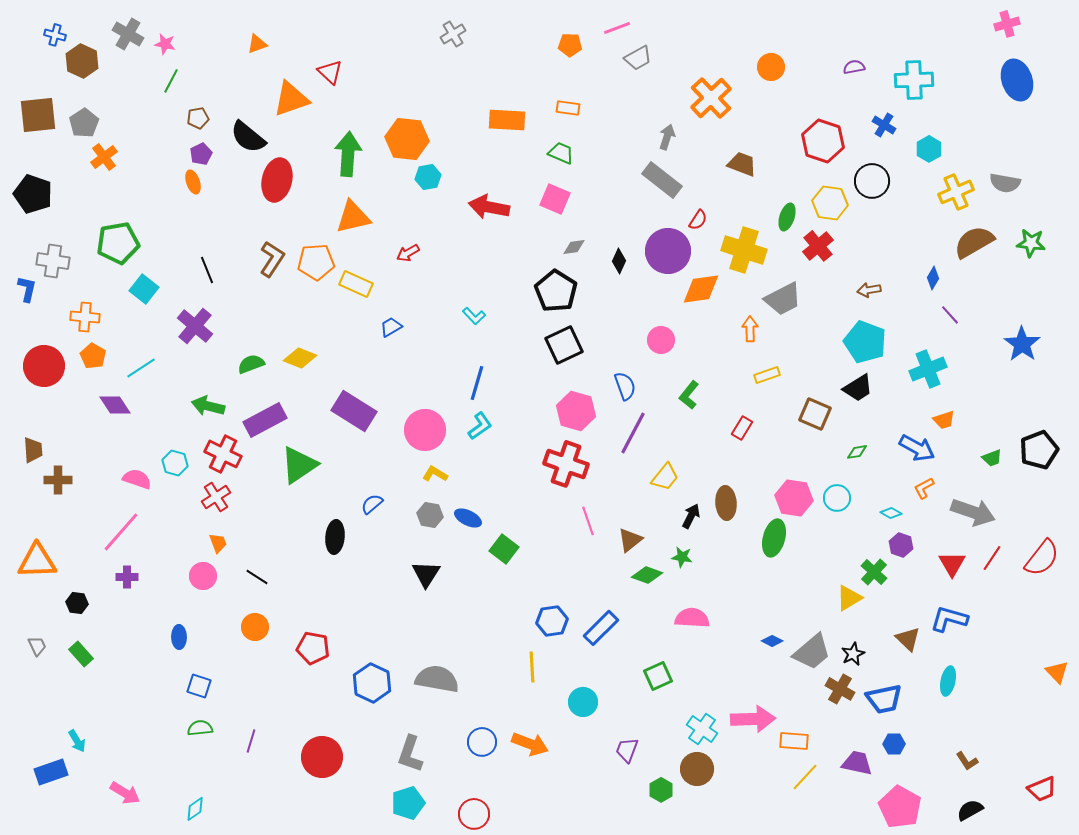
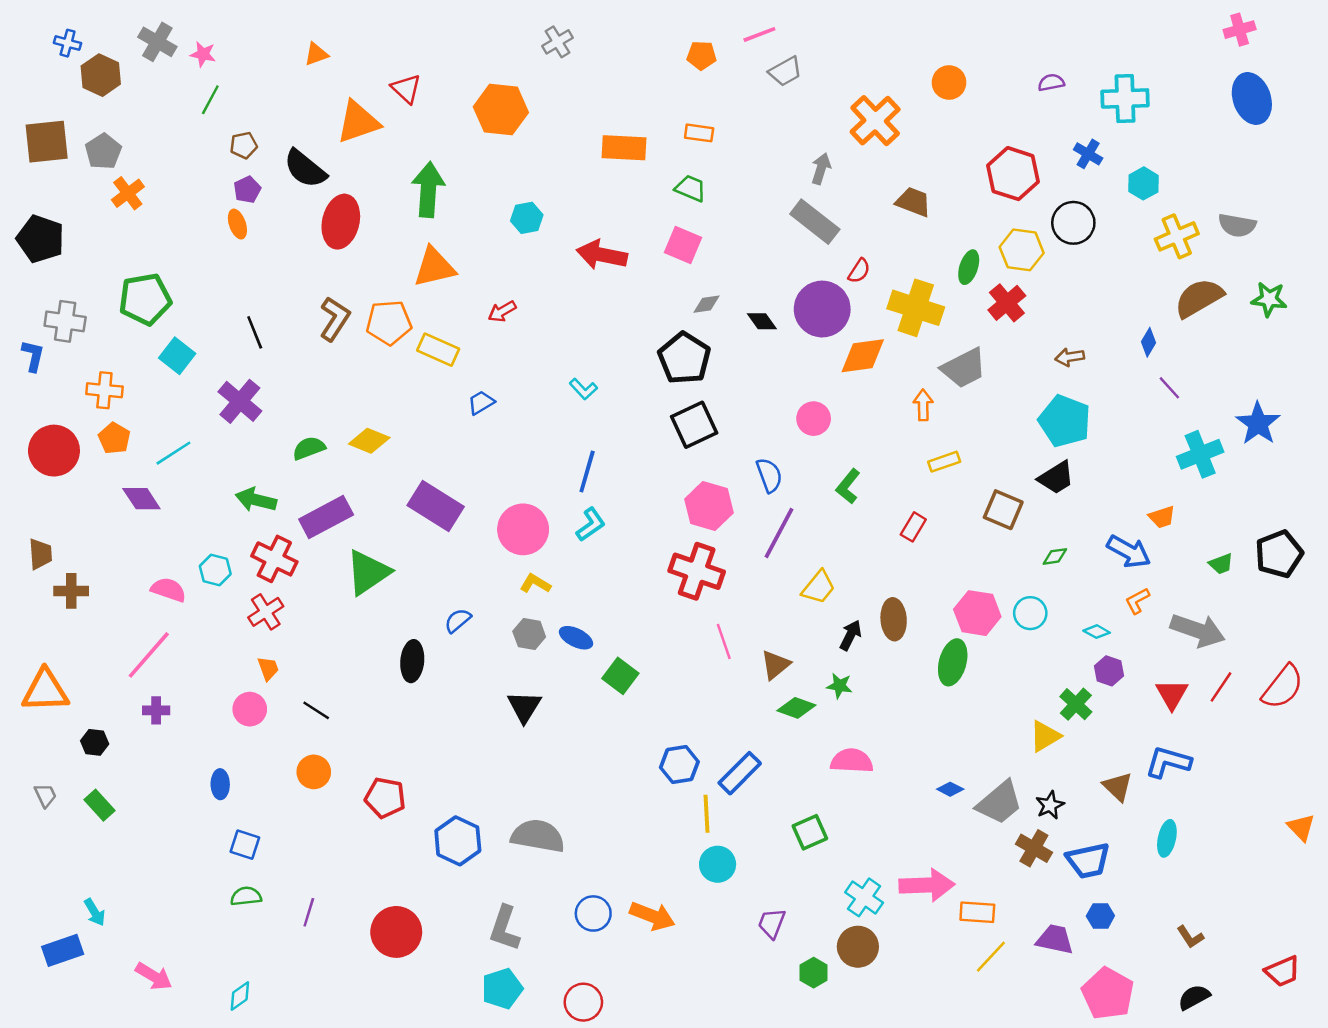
orange hexagon: (407, 139) -> (501, 110), moved
black diamond: (619, 261) -> (762, 321), turned -60
cyan cross: (928, 369) -> (1200, 454), moved
yellow line: (532, 667) -> (706, 814), moved

